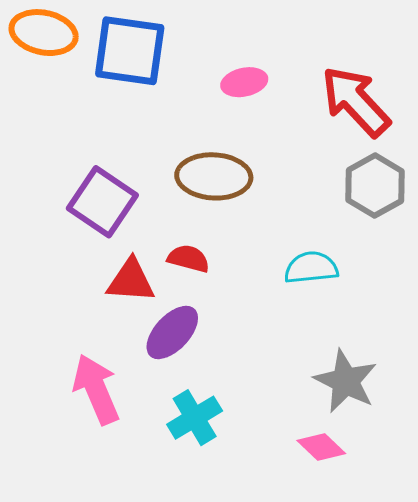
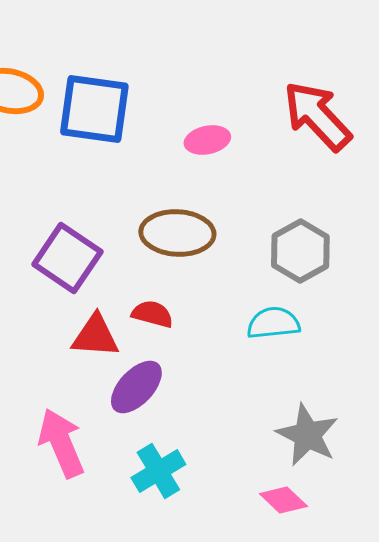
red arrow: (356, 101) -> (317, 116), moved
gray hexagon: (375, 186) -> (300, 251), moved

